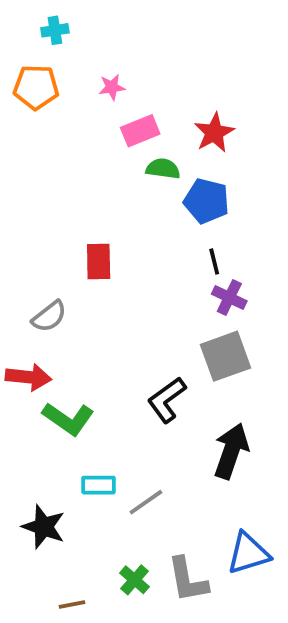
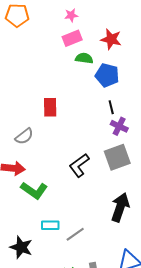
pink star: (112, 87) -> (71, 15), moved
red star: (214, 133) -> (111, 39), turned -30
black L-shape: (167, 400) -> (79, 165), moved

